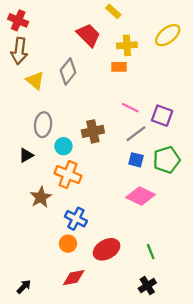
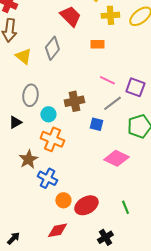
yellow cross: (127, 45) -> (110, 15), moved
blue square: (136, 160) -> (96, 124), moved
blue cross: (76, 219) -> (47, 178), moved
orange circle: (68, 244) -> (63, 200), moved
black cross: (147, 286) -> (105, 237), moved

